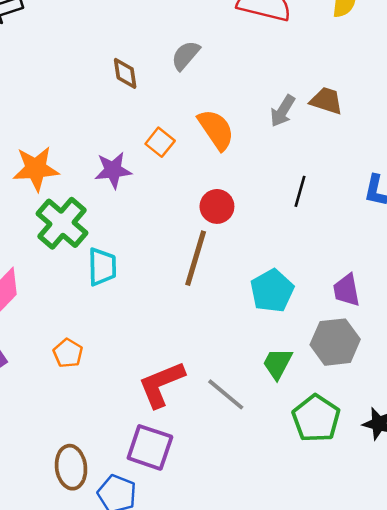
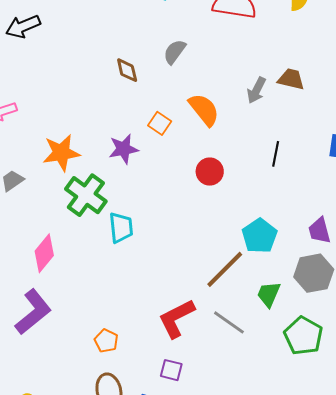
brown line: (196, 258) -> (225, 269), moved, turned 33
orange pentagon: (68, 353) -> (106, 341), moved
purple square: (150, 447) -> (171, 370), size x0.6

